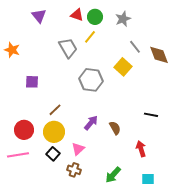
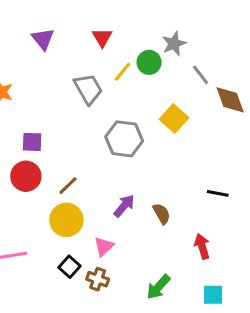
red triangle: (77, 15) -> (102, 37), turned 40
green circle: (95, 17) -> (149, 62), moved
gray line: (135, 47) -> (201, 75), moved
red circle: (24, 130) -> (26, 176), moved
black square: (53, 154) -> (70, 267), moved

